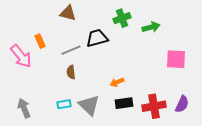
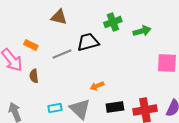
orange rectangle: (40, 41) -> (31, 45), turned -40
brown semicircle: (71, 72) -> (34, 76), moved
orange arrow: (117, 82) -> (97, 86), moved

